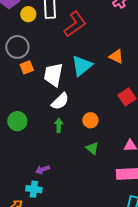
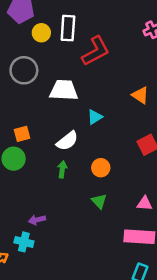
cyan triangle: (82, 66) -> (95, 117), moved, size x0.6
orange square: (27, 67) -> (22, 134), moved
white trapezoid: (53, 75) -> (64, 90), moved, turned 75

